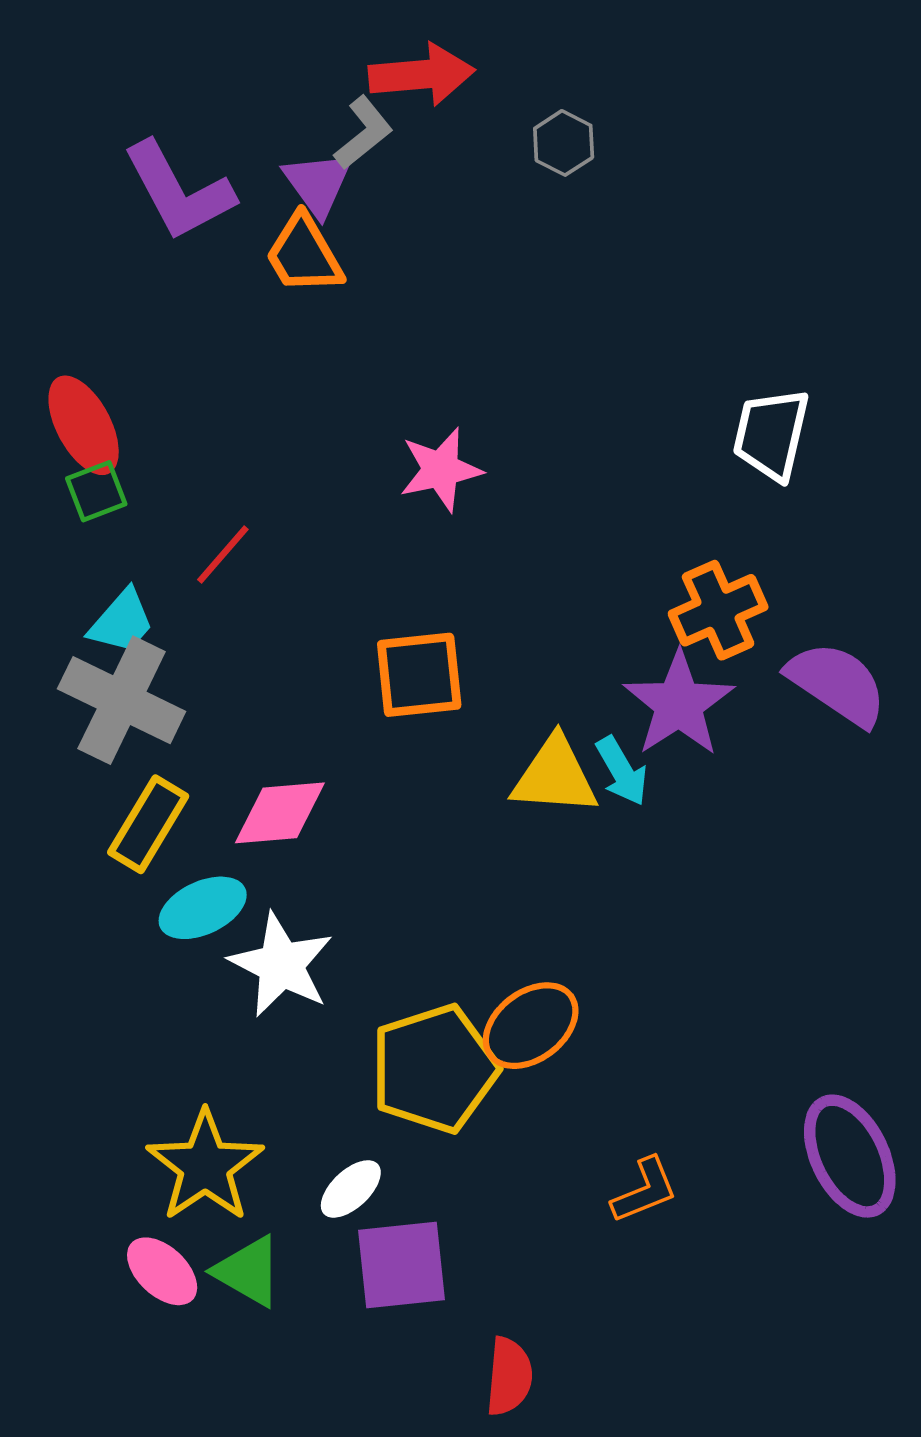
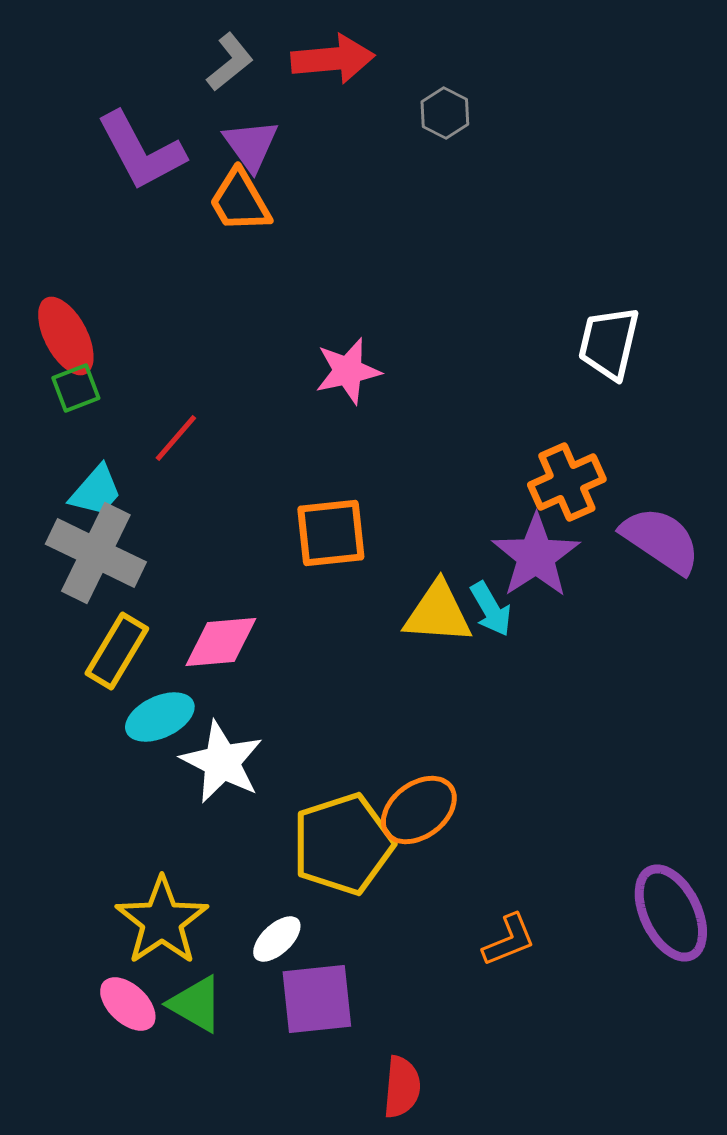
gray L-shape: (363, 133) -> (230, 62), moved

